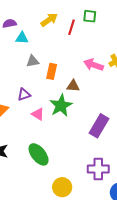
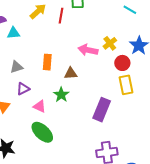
gray triangle: (33, 61) -> (16, 67), moved
green star: (61, 106) -> (61, 95), size x0.7
green ellipse: (39, 154) -> (42, 132), moved

